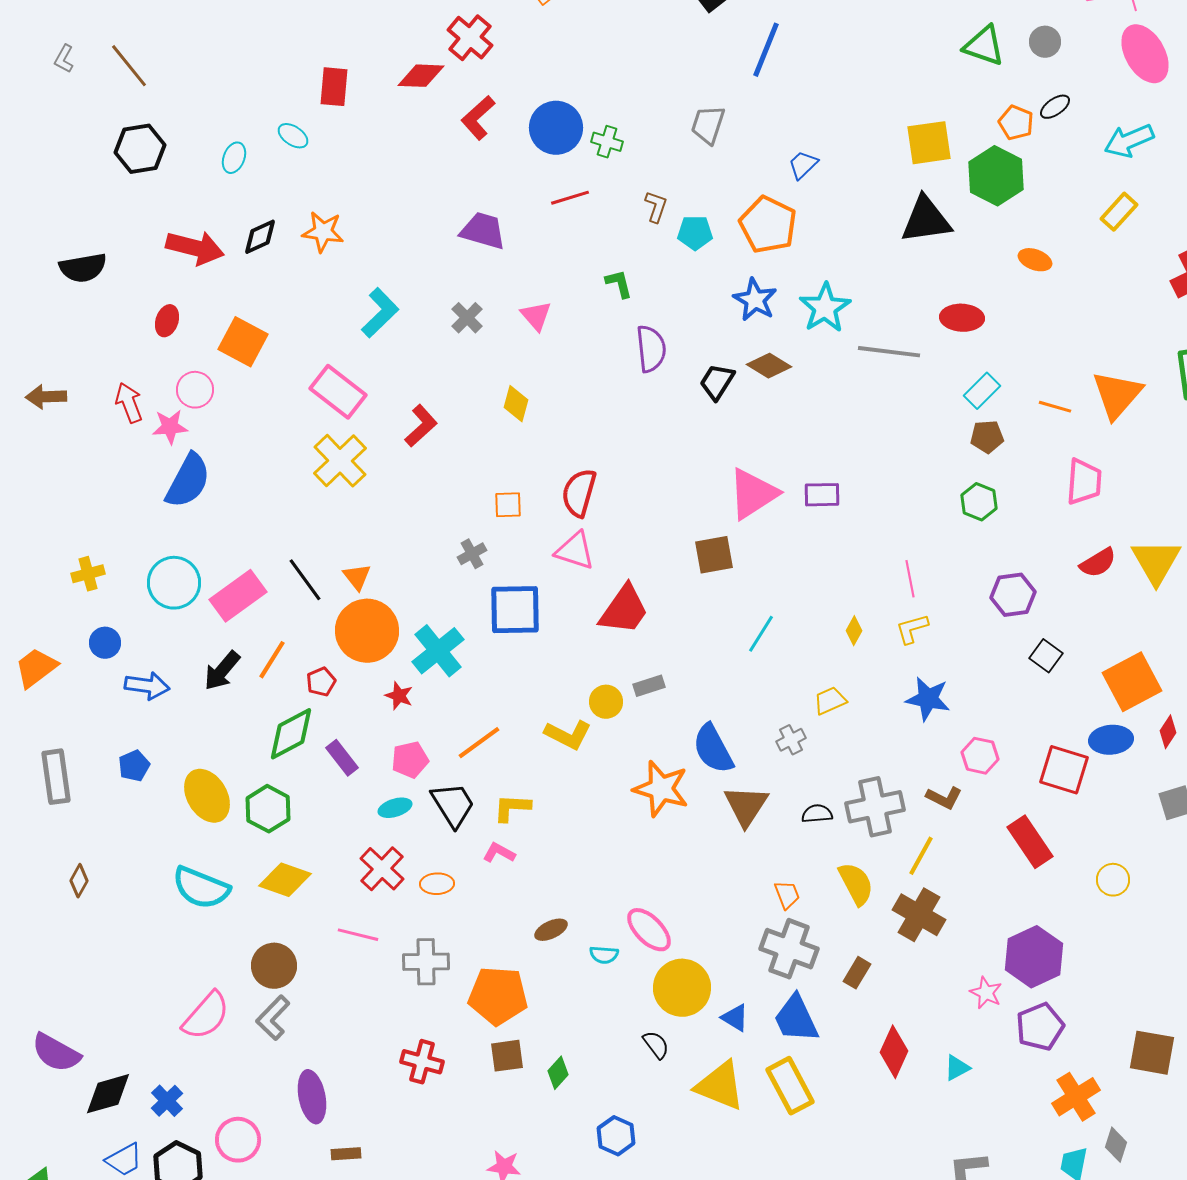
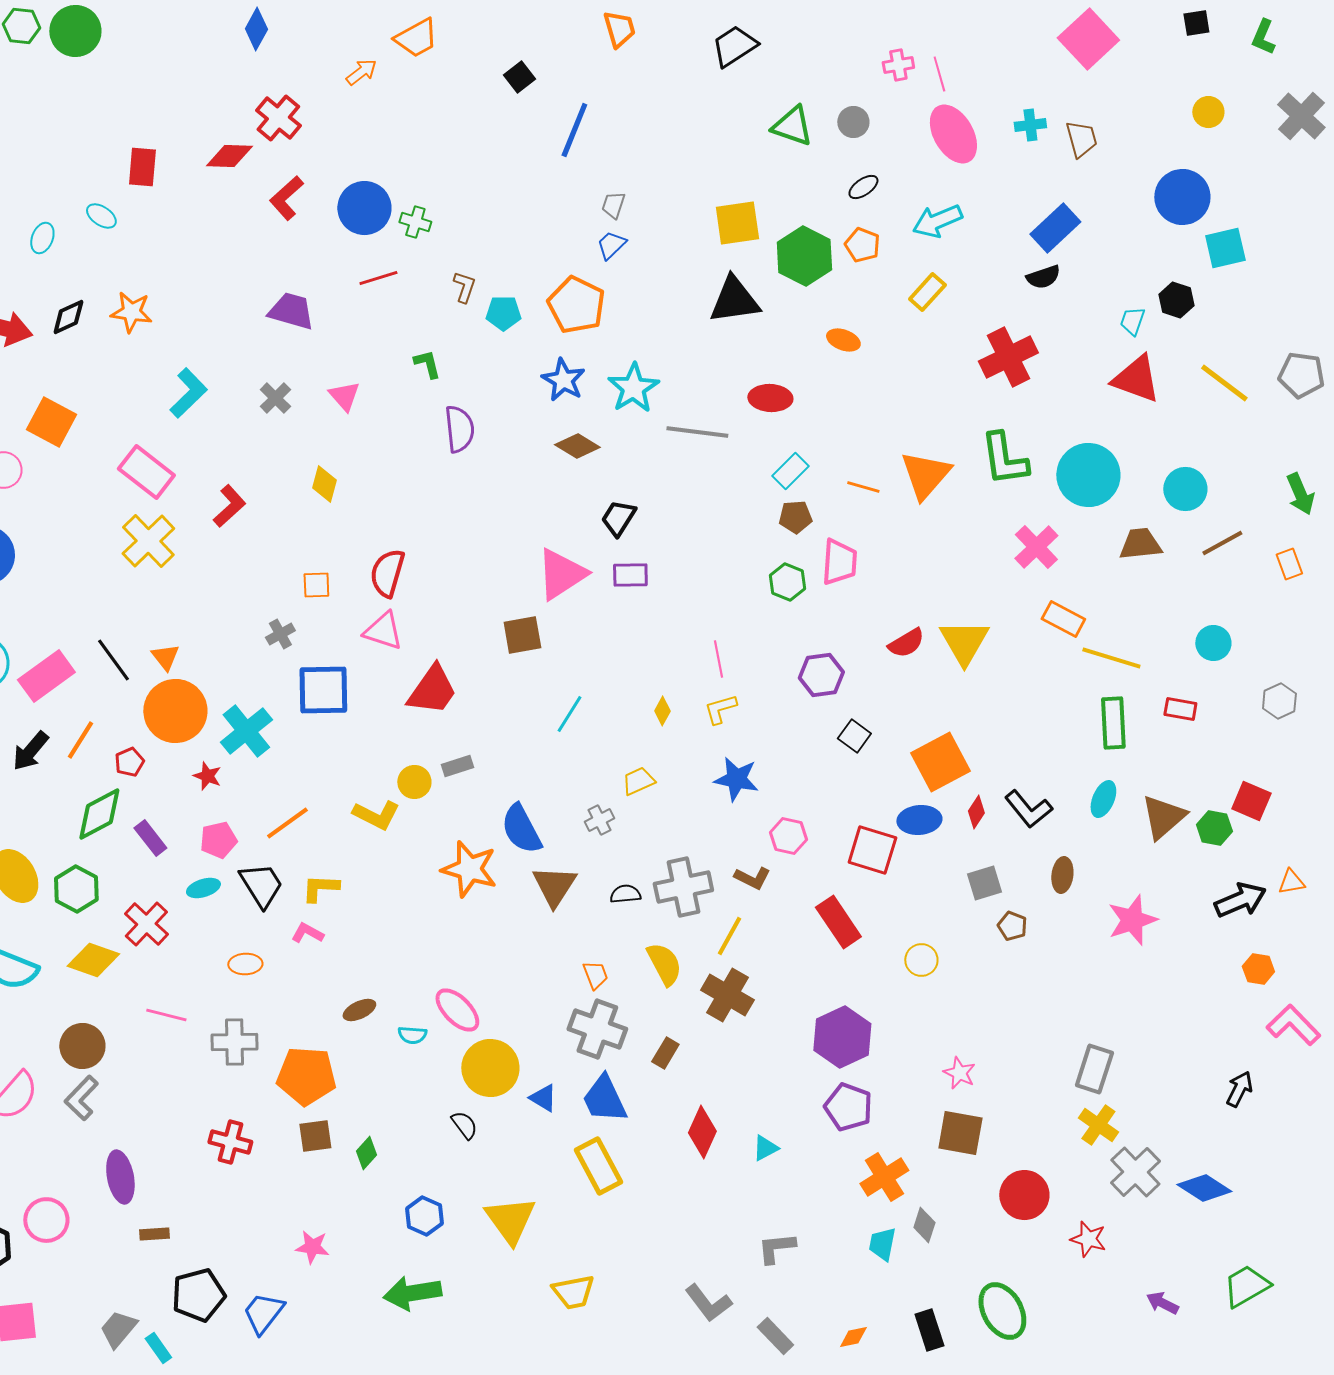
orange pentagon: (1016, 123) -> (862, 245), moved
gray trapezoid: (708, 125) -> (613, 205), moved, size x0.7
black trapezoid: (717, 382) -> (618, 518), moved
pink trapezoid: (1084, 482) -> (839, 562), moved
red cross: (382, 869) -> (146, 924), moved
pink star: (986, 993) -> (959, 1073), moved
purple pentagon: (1040, 1027) -> (848, 1107), turned -30
yellow triangle: (720, 1086) -> (510, 1220), moved, turned 32

